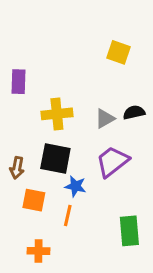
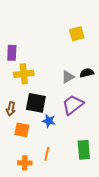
yellow square: (119, 52) -> (77, 34), turned -35
yellow cross: (57, 114) -> (24, 74), moved
orange line: (68, 216) -> (47, 154), moved

